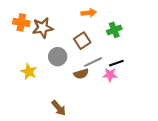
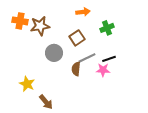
yellow star: (29, 72) -> (27, 84), moved
brown semicircle: (81, 74) -> (76, 69), turned 112
brown arrow: (59, 108) -> (46, 102), moved

